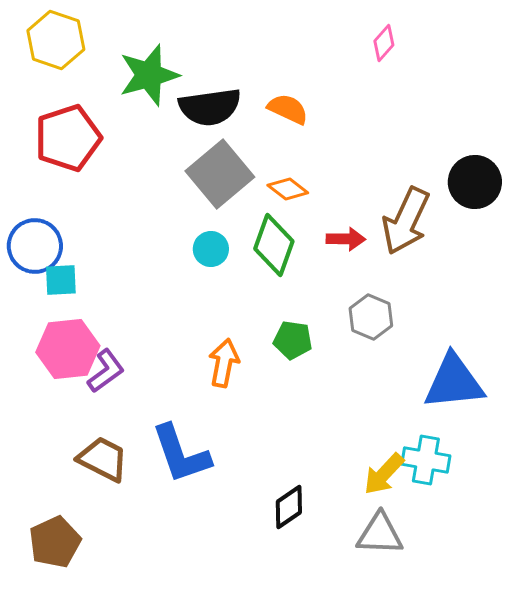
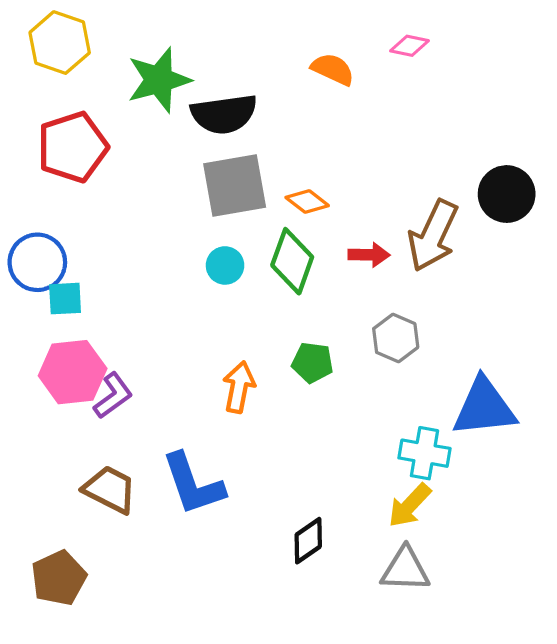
pink diamond: (384, 43) -> (410, 46), turned 60
orange semicircle: (288, 109) -> (333, 69), moved
gray square: (220, 174) -> (235, 185), turned 30
cyan cross: (426, 460) -> (424, 453), moved

